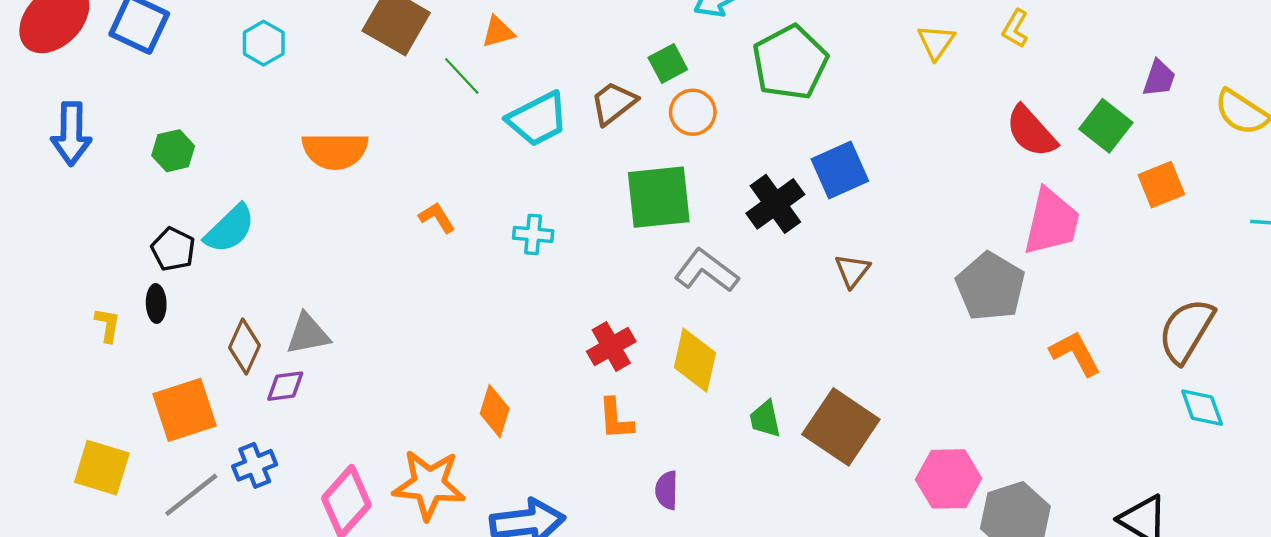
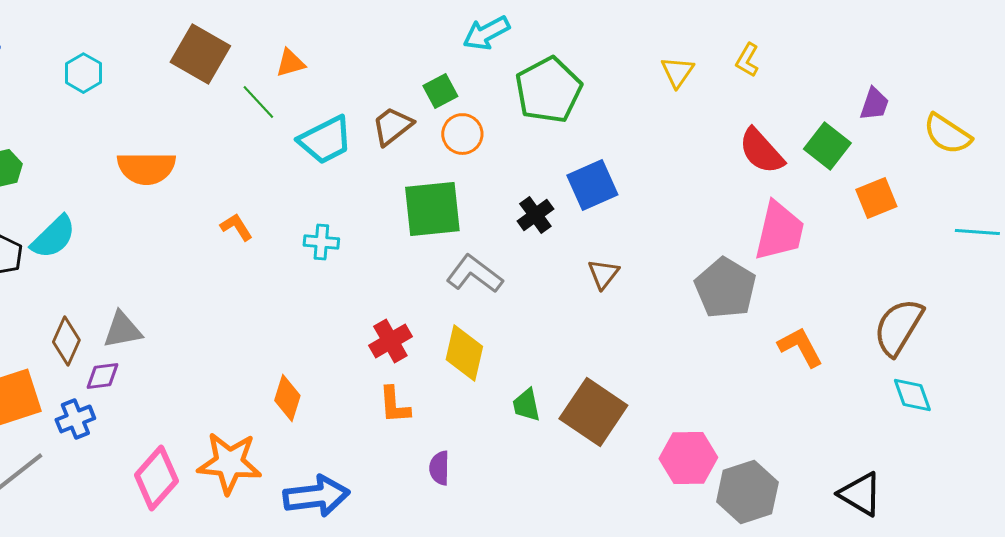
black cross: (775, 204) -> (535, 215), size x0.7
blue cross: (255, 465) -> (75, 419), moved

